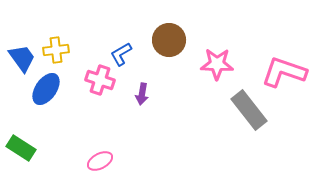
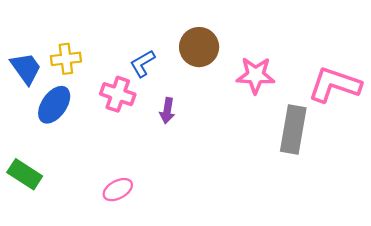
gray rectangle: (249, 110) -> (293, 129), turned 48

